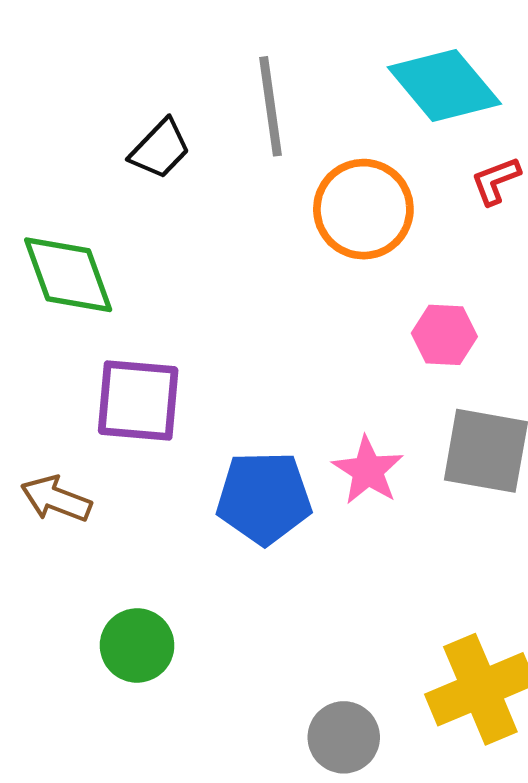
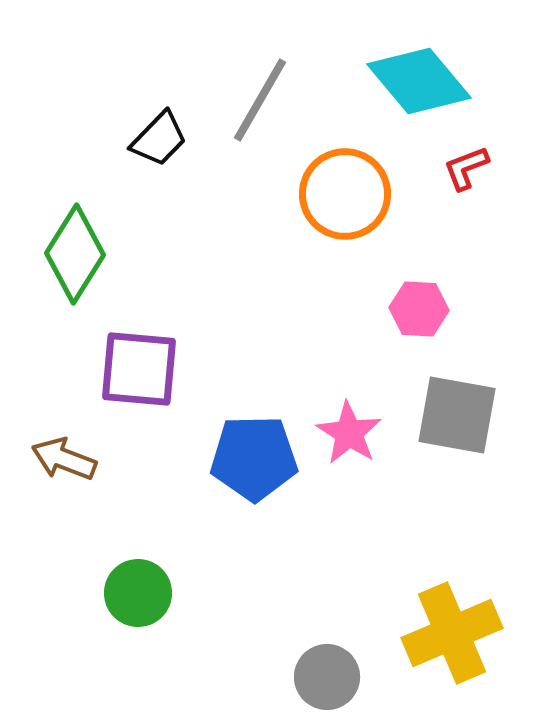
gray line: (270, 106) -> (260, 100), turned 38
green diamond: (68, 275) -> (75, 254), turned 52

